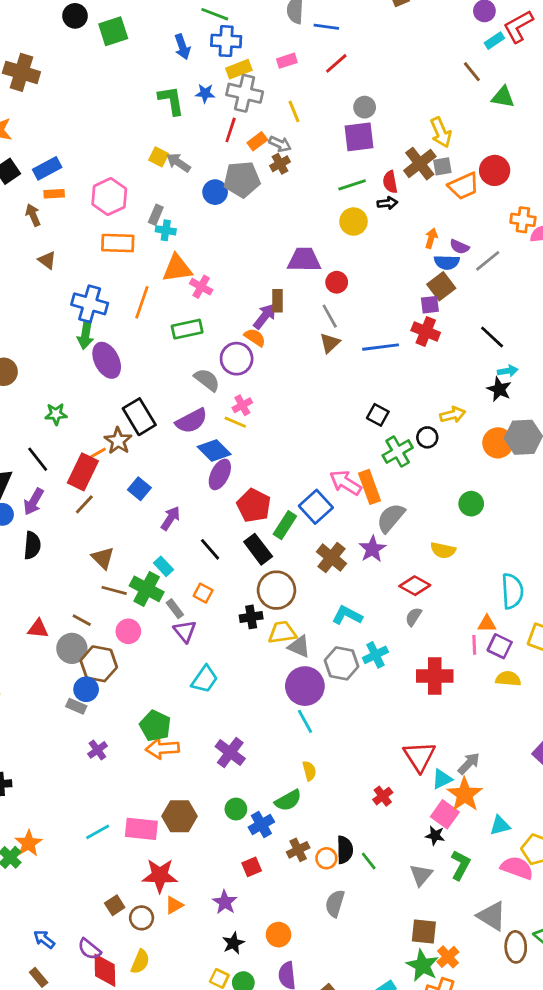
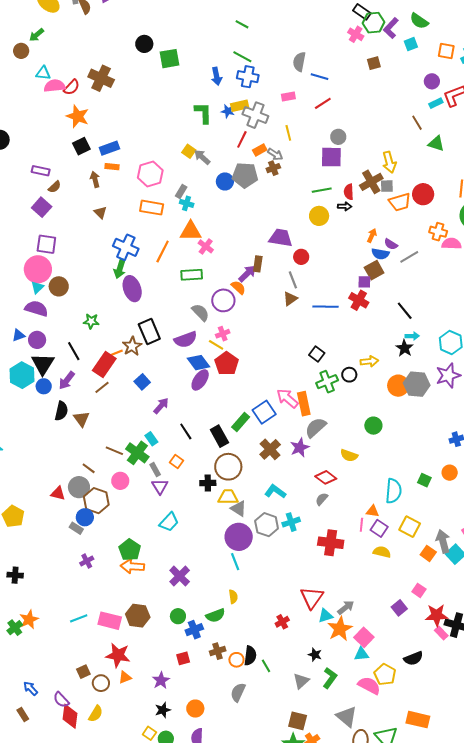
yellow rectangle: (239, 69) -> (240, 106), moved
red pentagon: (254, 505) -> (227, 364), moved
brown triangle: (103, 558) -> (82, 419), moved
red triangle: (38, 629) -> (58, 493), moved
pink square: (445, 814) -> (364, 637), moved

